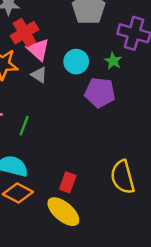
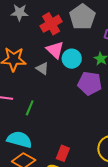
red cross: (24, 33) -> (51, 24), moved
pink triangle: (38, 49) -> (55, 50), moved

